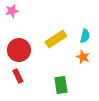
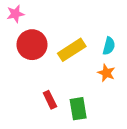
red circle: (19, 50) -> (32, 45), moved
red rectangle: (18, 76) -> (50, 100), moved

